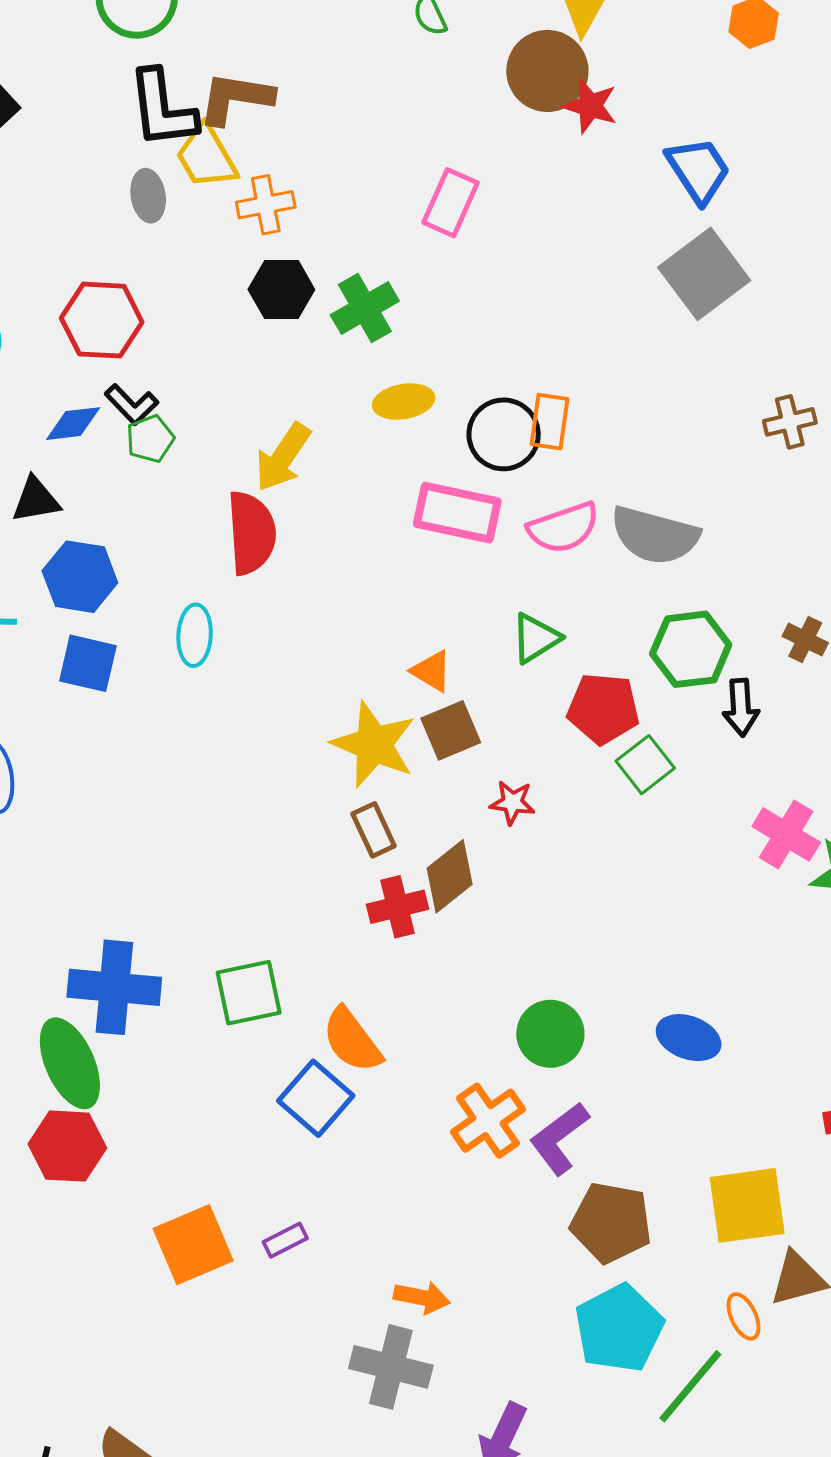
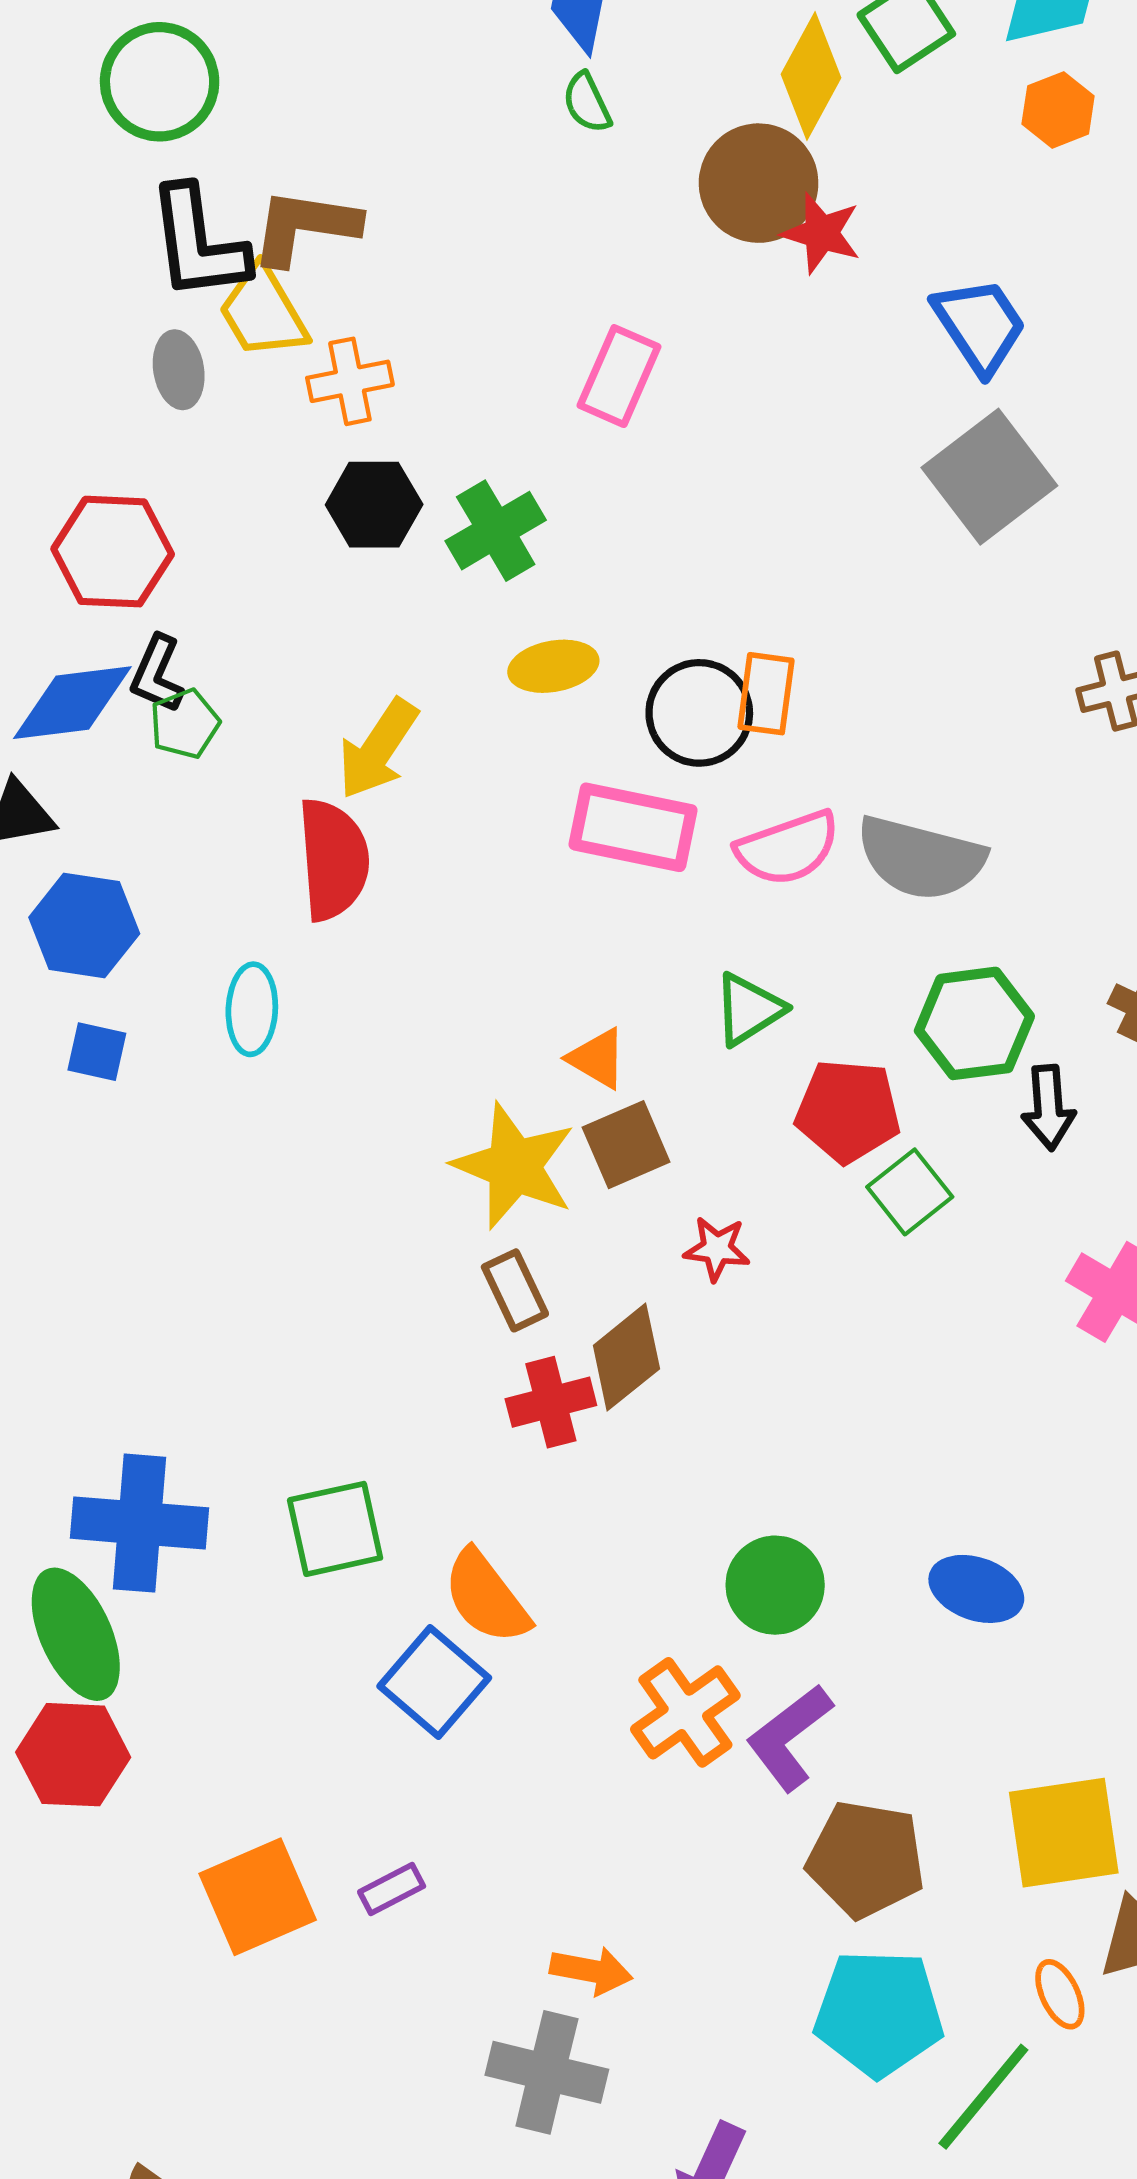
black L-shape: (132, 404) -> (157, 674), turned 68
blue diamond: (73, 424) -> (72, 703), size x1.5
blue square: (88, 663) -> (97, 1052), size x0.7
cyan pentagon: (619, 1328) -> (879, 2013), turned 30

